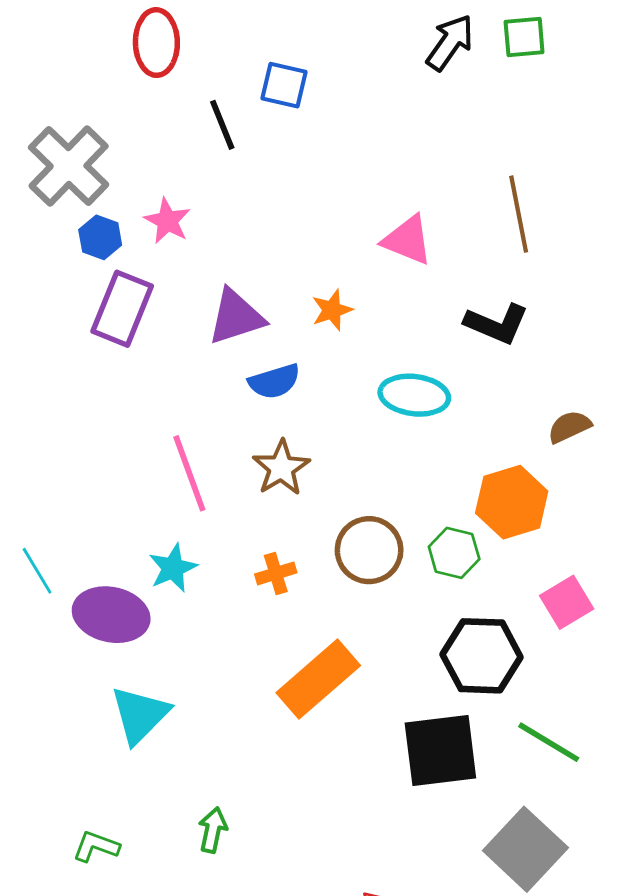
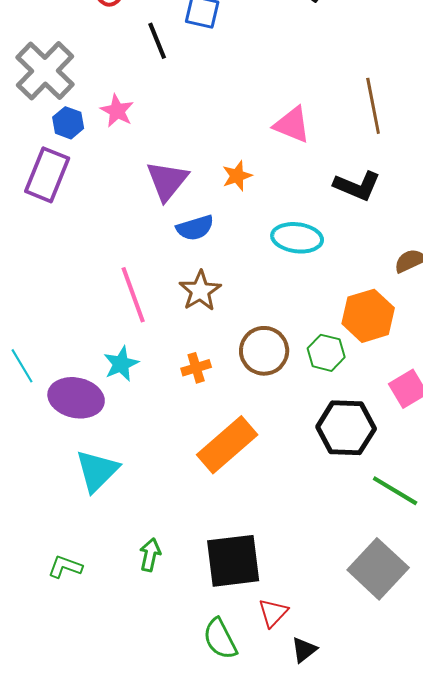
purple rectangle: (122, 309) -> (47, 175), moved
purple triangle: (236, 317) -> (167, 181), turned -33
black square: (440, 750) -> (233, 561), moved

